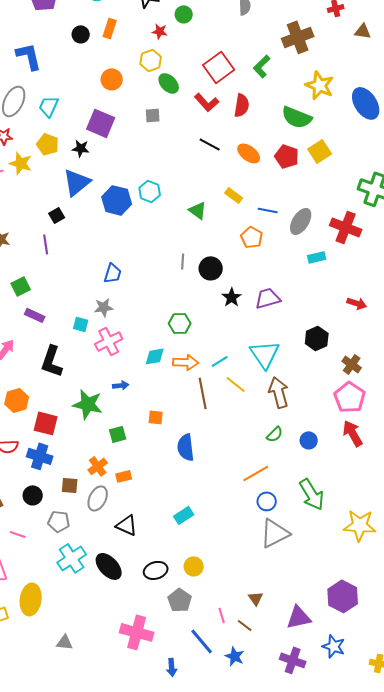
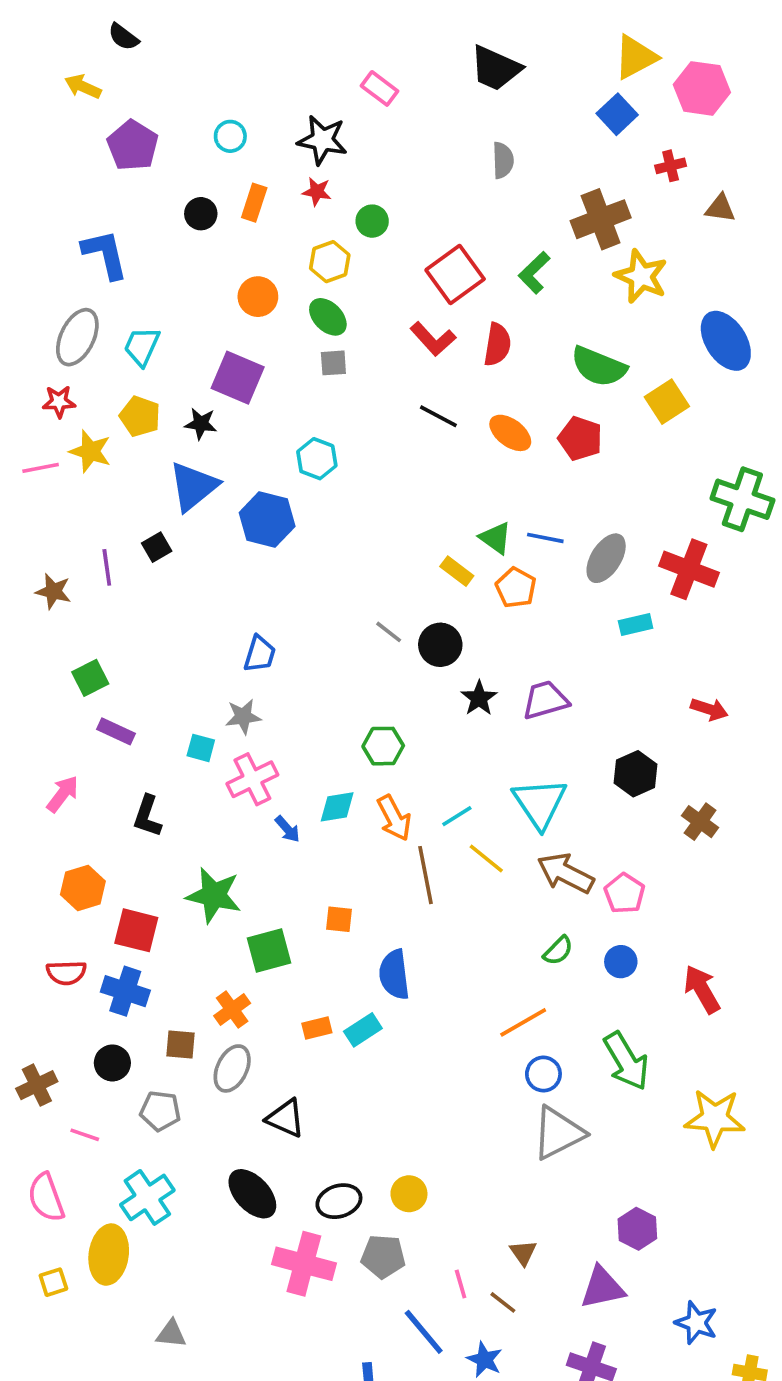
green circle: (184, 14) -> (372, 221), moved
red star: (160, 31) -> (317, 192), moved
green ellipse: (169, 83) -> (328, 317), moved
yellow star: (320, 85) -> (641, 276), moved
yellow square: (320, 151) -> (667, 402), moved
cyan hexagon: (150, 191) -> (317, 459), moved
yellow rectangle: (234, 195) -> (457, 571), moved
green triangle: (198, 210) -> (496, 538), moved
purple line: (46, 244) -> (107, 567), moved
gray line: (183, 261) -> (389, 632), turned -56
black L-shape: (52, 361) -> (147, 816), size x0.7
orange arrow: (186, 362) -> (394, 818), turned 60
blue arrow: (121, 385) -> (287, 829), moved, turned 56
brown arrow: (279, 392) -> (566, 873), turned -48
pink pentagon: (350, 397) -> (624, 893), moved, size x0.7
red arrow: (353, 433) -> (702, 989), moved
green square: (118, 434) -> (269, 951), size x1.4
orange rectangle: (124, 476) -> (317, 1028), moved
cyan rectangle: (184, 515) -> (363, 1030), moved
cyan cross: (72, 558) -> (147, 1197), moved
purple hexagon: (343, 596) -> (637, 1229), moved, size x0.7
gray pentagon: (180, 600) -> (383, 1256), turned -30
pink cross: (137, 632) -> (304, 1264), moved
blue star: (334, 646) -> (696, 1323), moved

